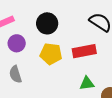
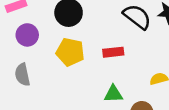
red rectangle: (84, 51) -> (113, 52), size x0.7

